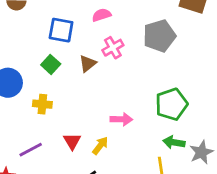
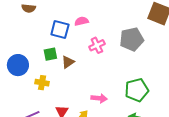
pink semicircle: (102, 15) -> (81, 21), moved
green square: (51, 64) -> (50, 54), turned 32
brown triangle: (88, 64) -> (68, 62), moved

